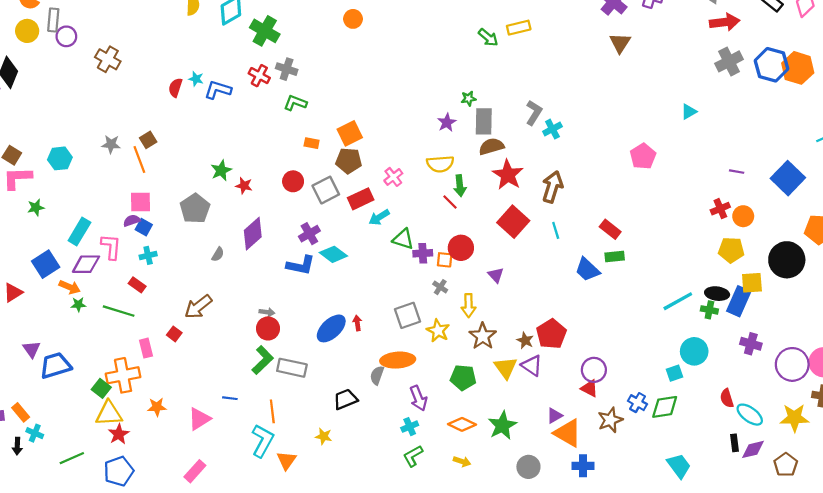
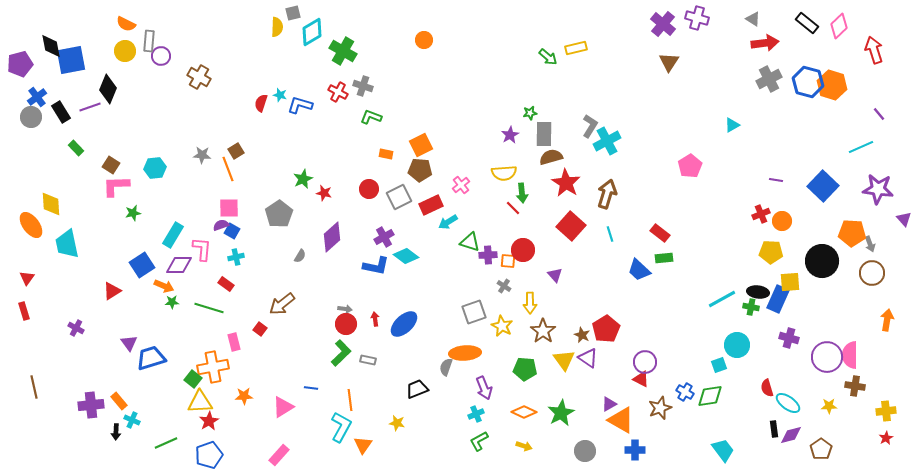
cyan cross: (552, 129) -> (607, 141), size x1.5
red arrow: (357, 323) -> (375, 319), moved
gray rectangle: (292, 368) -> (368, 360), size x0.6
yellow star: (794, 418) -> (829, 406), size x0.6

